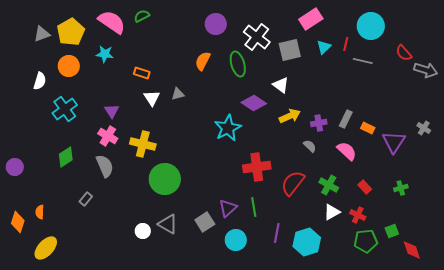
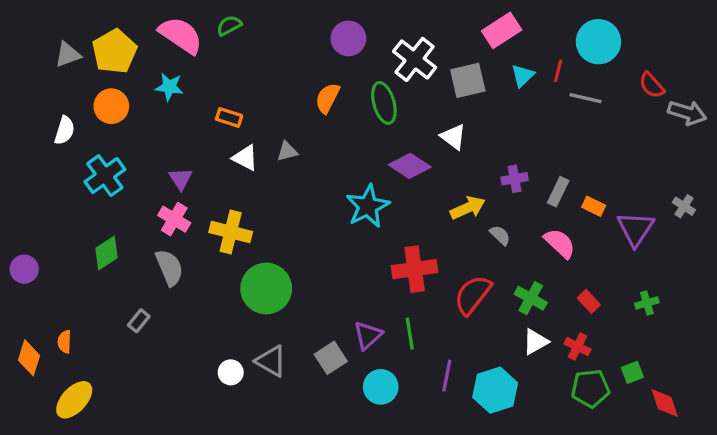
white triangle: (152, 98) -> (245, 158), turned -30
yellow arrow: (290, 116) -> (468, 208), moved
purple cross: (319, 123) -> (515, 179), moved

